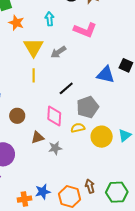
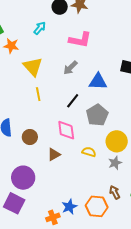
cyan arrow: (49, 19) -> (40, 28), moved, turned 56
gray arrow: (58, 52) -> (70, 68), moved
blue triangle: (106, 75) -> (98, 82), moved
yellow semicircle: (78, 128) -> (89, 152), moved, turned 40
gray star: (55, 148) -> (115, 163), moved

